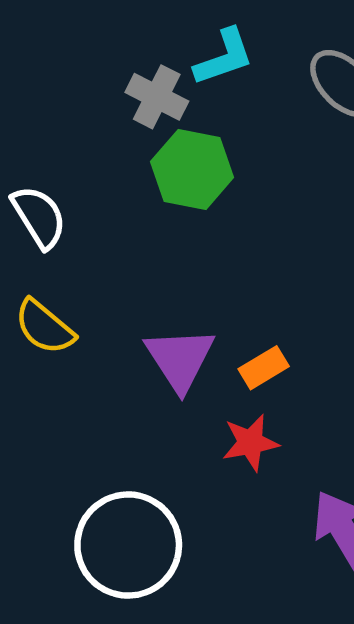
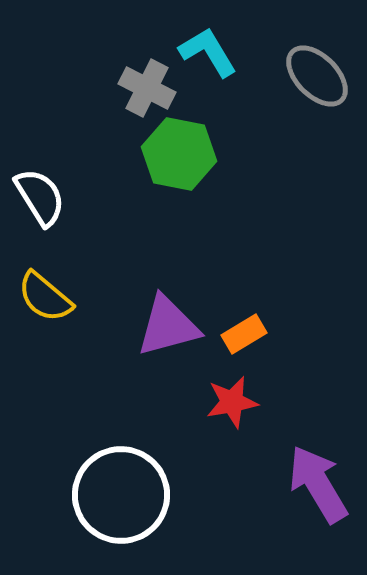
cyan L-shape: (224, 57) -> (208, 52), turned -102
purple triangle: (180, 359) -> (168, 326), turned 48

